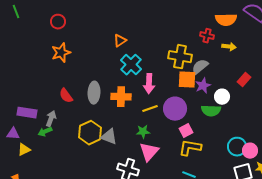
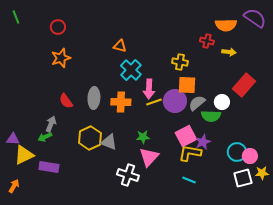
orange triangle: (120, 41) -> (120, 46), turned 48
yellow cross: (180, 57) -> (180, 62), size x0.7
gray semicircle: (200, 67) -> (197, 103), moved
red rectangle: (244, 80) -> (244, 85), size x1.6
purple star: (203, 86) -> (203, 142), moved
yellow line: (150, 109) -> (154, 102), moved
purple circle: (175, 109) -> (175, 101), moved
purple rectangle: (27, 113) -> (49, 167), moved
pink square: (186, 131) -> (186, 136), size x1.5
yellow triangle: (24, 150) -> (24, 155), size x1.5

